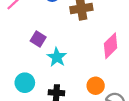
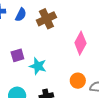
purple square: (38, 39) -> (17, 55), turned -32

